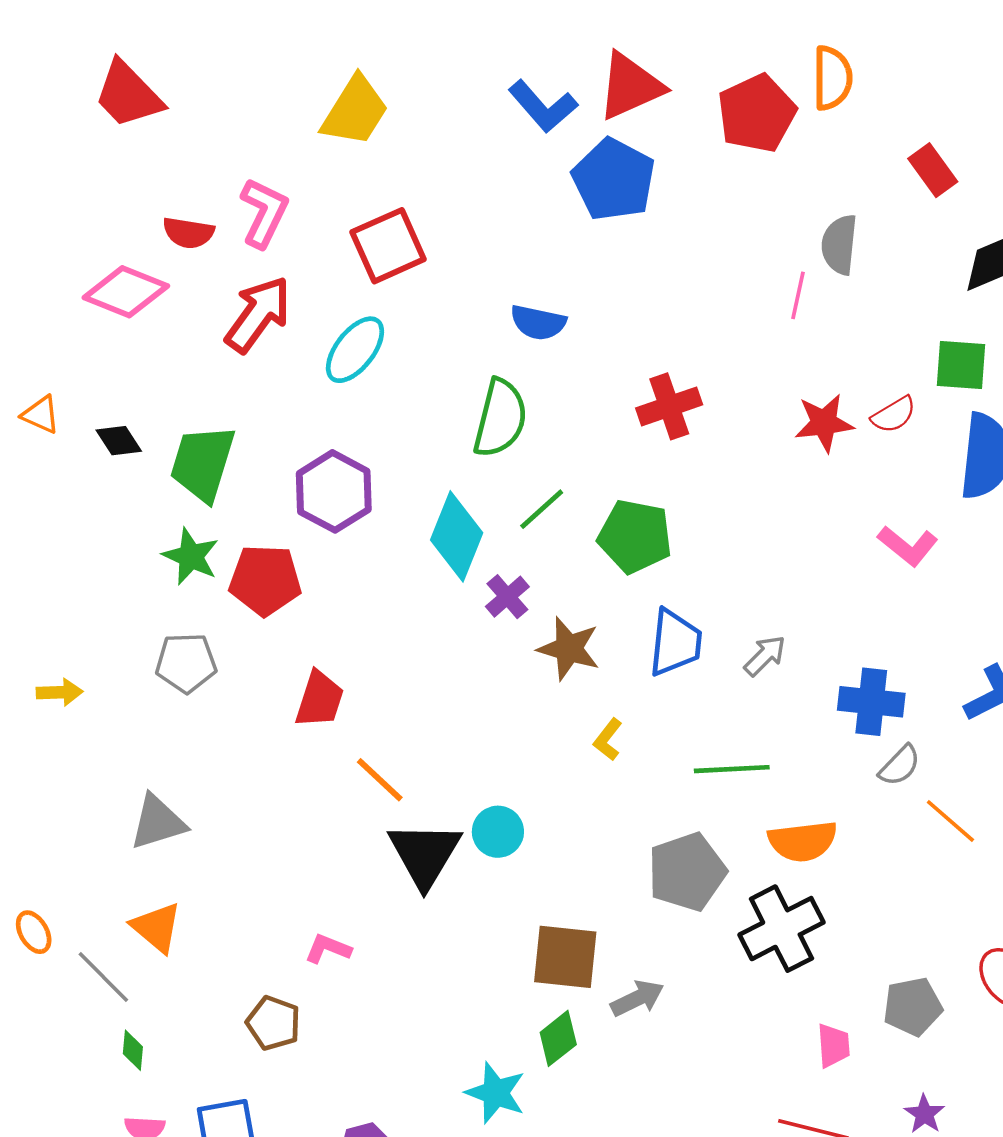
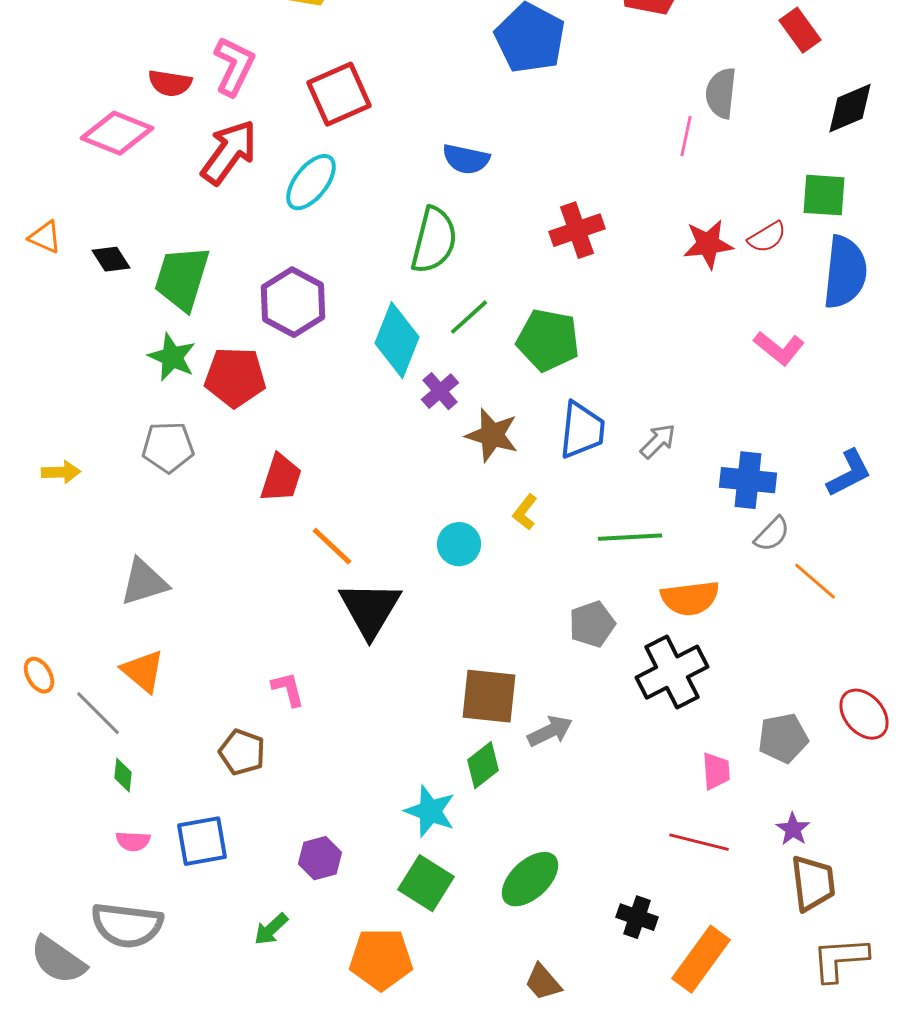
cyan circle: (498, 832) -> (459, 544), moved
gray pentagon: (687, 872) -> (592, 624), size x0.7
pink L-shape: (328, 949) -> (288, 689), turned 54

